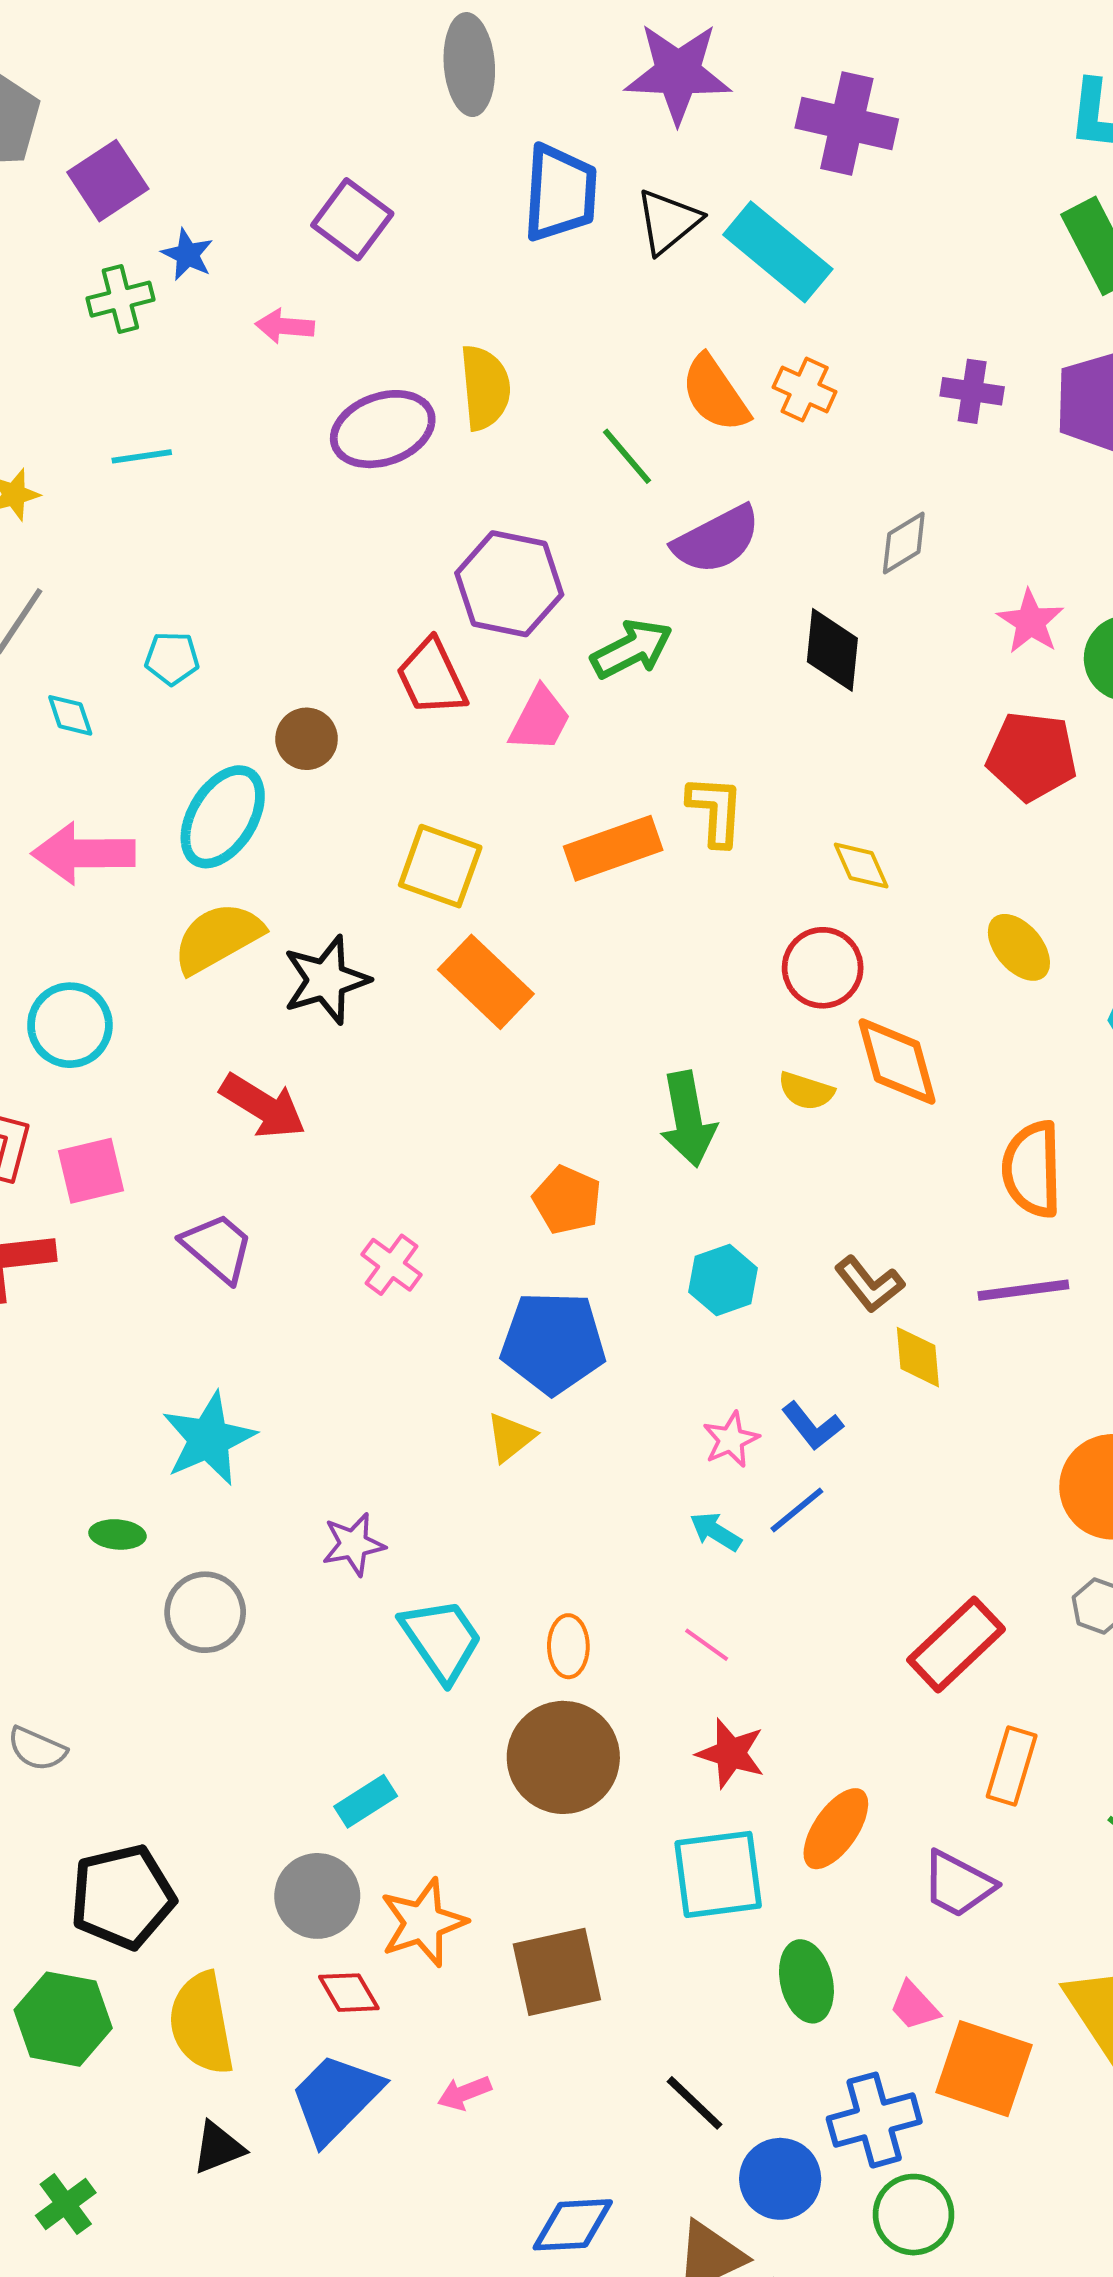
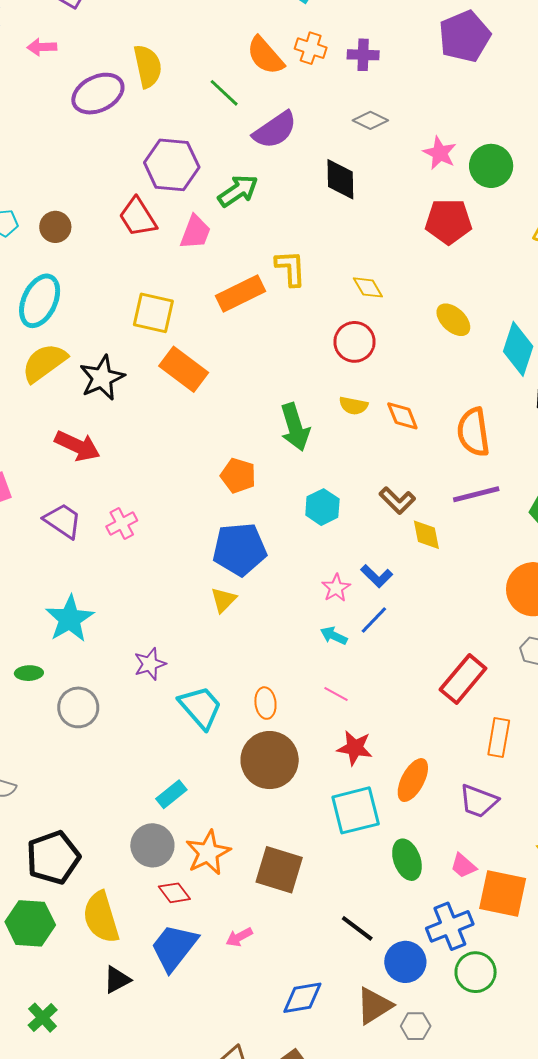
purple cross: (972, 391) -> (363, 55), moved
gray diamond: (904, 543) -> (370, 120), turned 64
brown circle: (307, 739) -> (55, 227), moved
orange diamond: (897, 1061) -> (402, 416), moved, size x0.7
pink cross: (391, 1265) -> (122, 523), moved, turned 32
brown square: (557, 1972) -> (279, 870), turned 36

